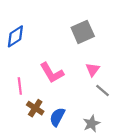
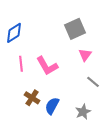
pink triangle: (93, 69) -> (85, 55), moved
pink line: (20, 86) -> (21, 64), moved

